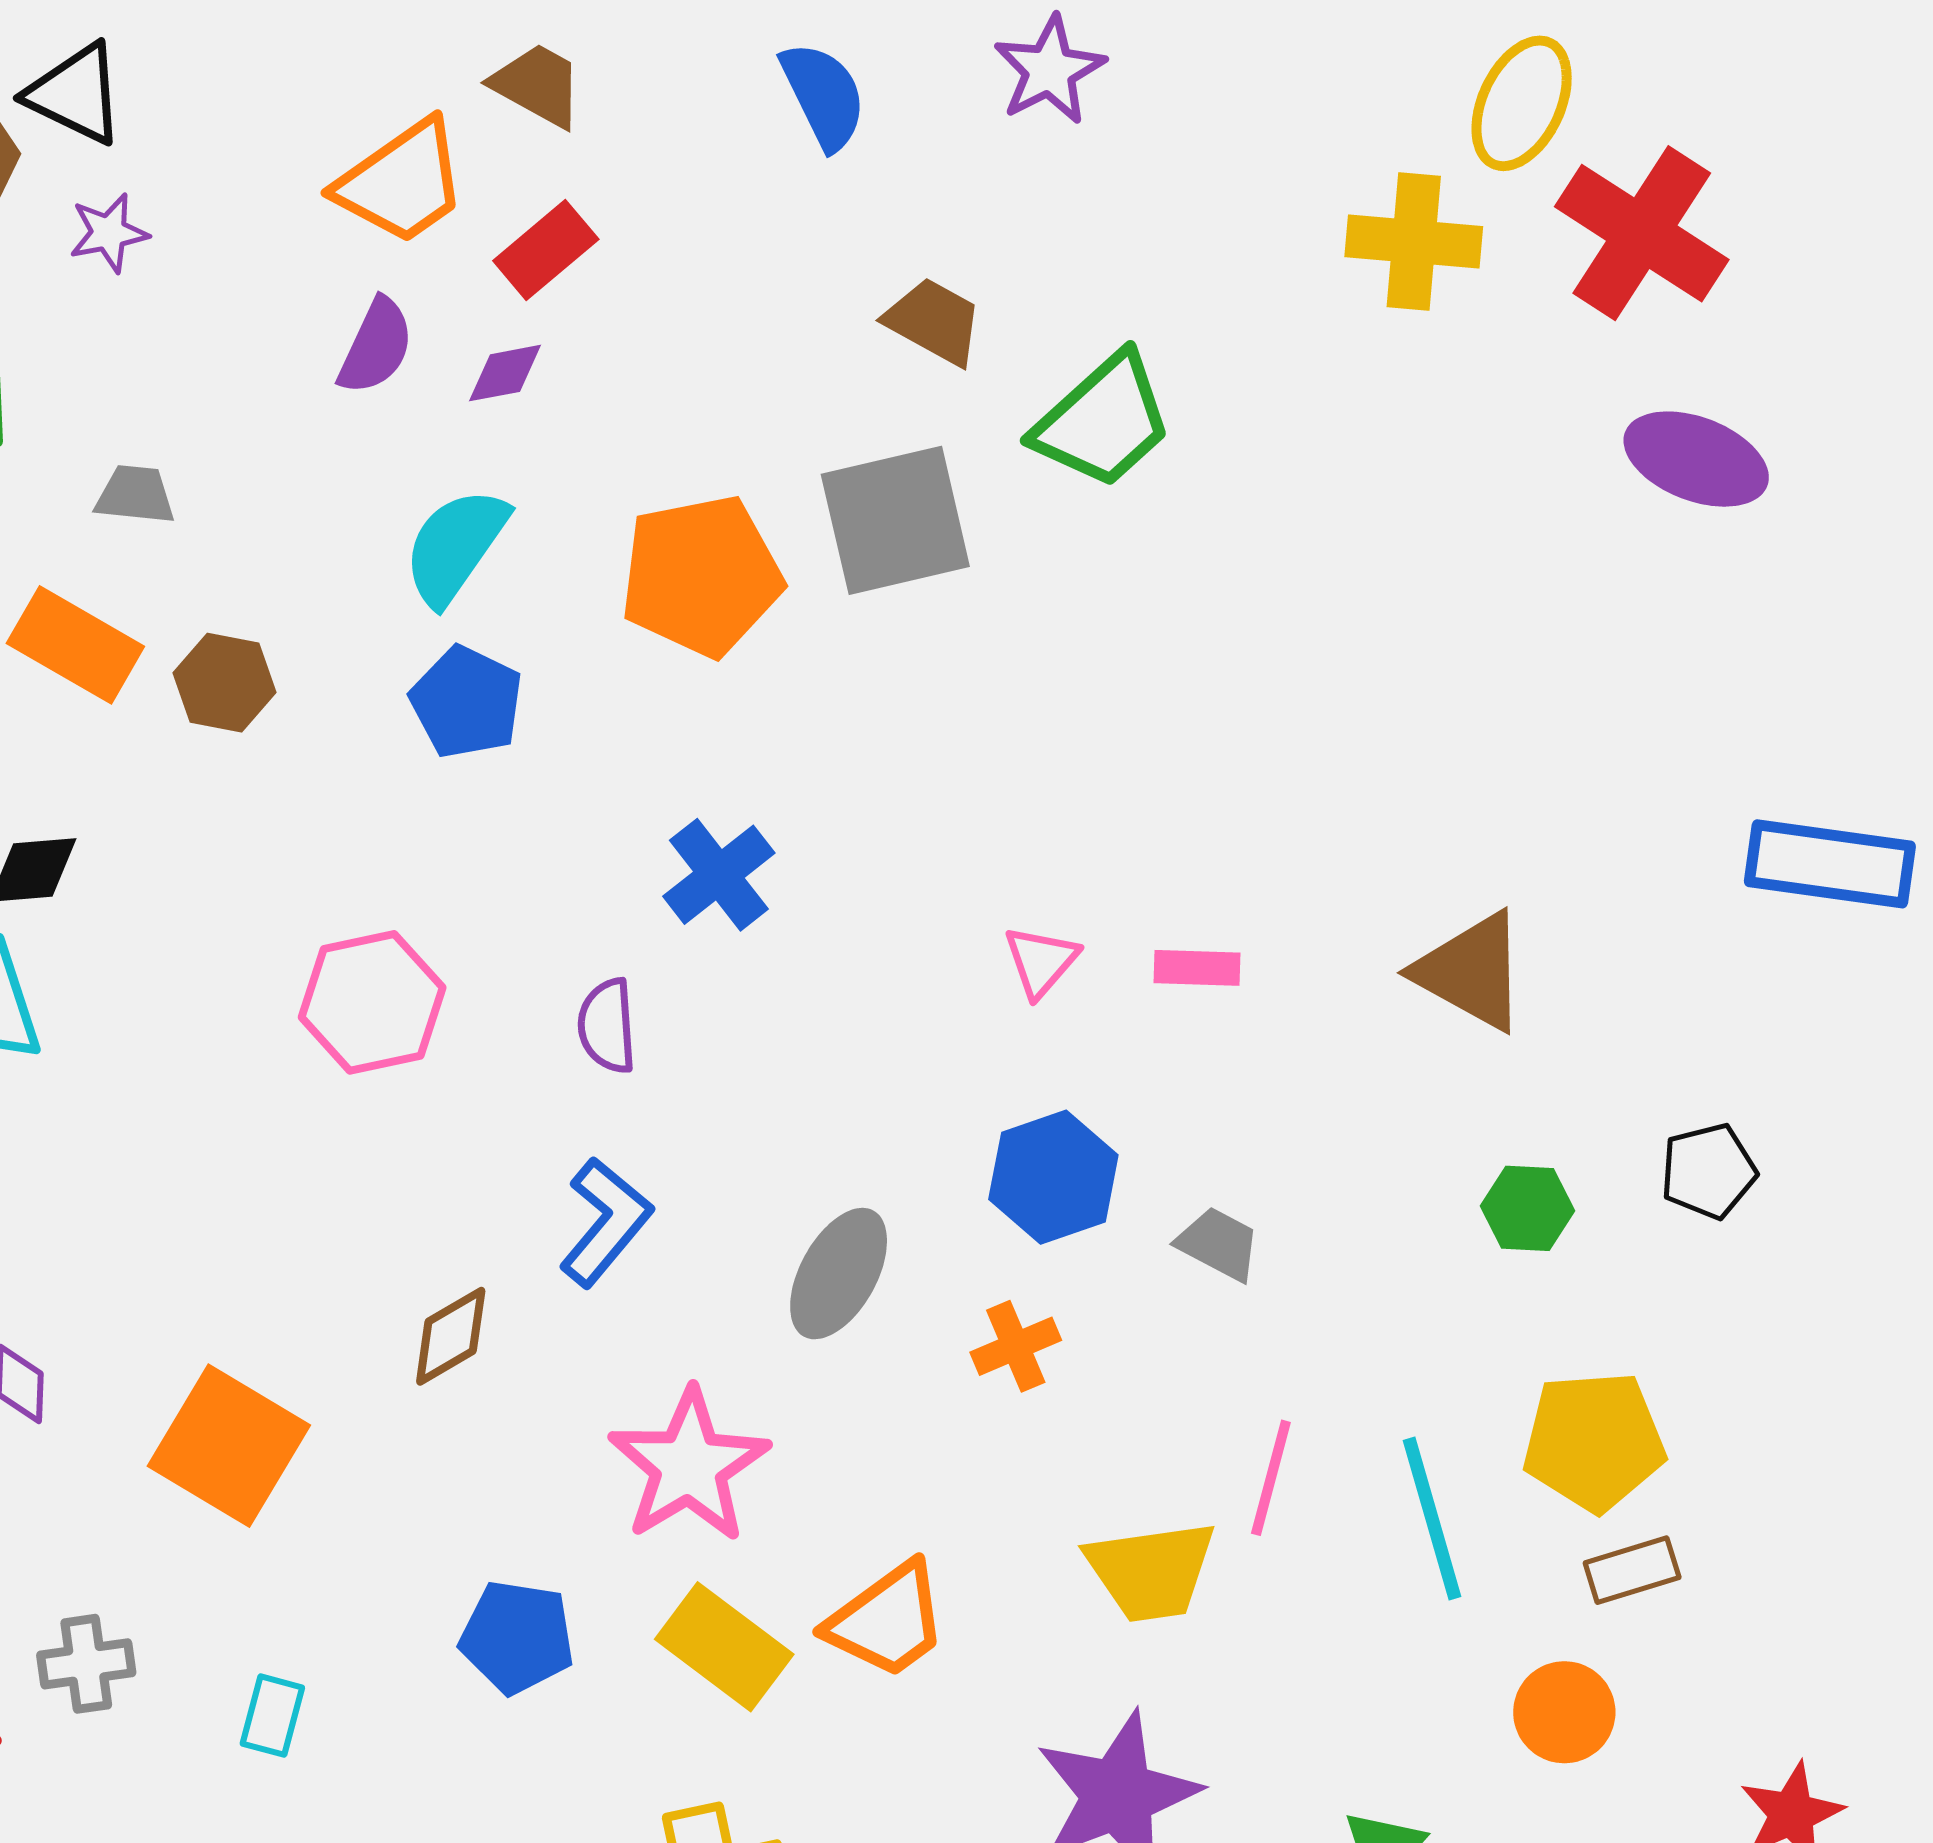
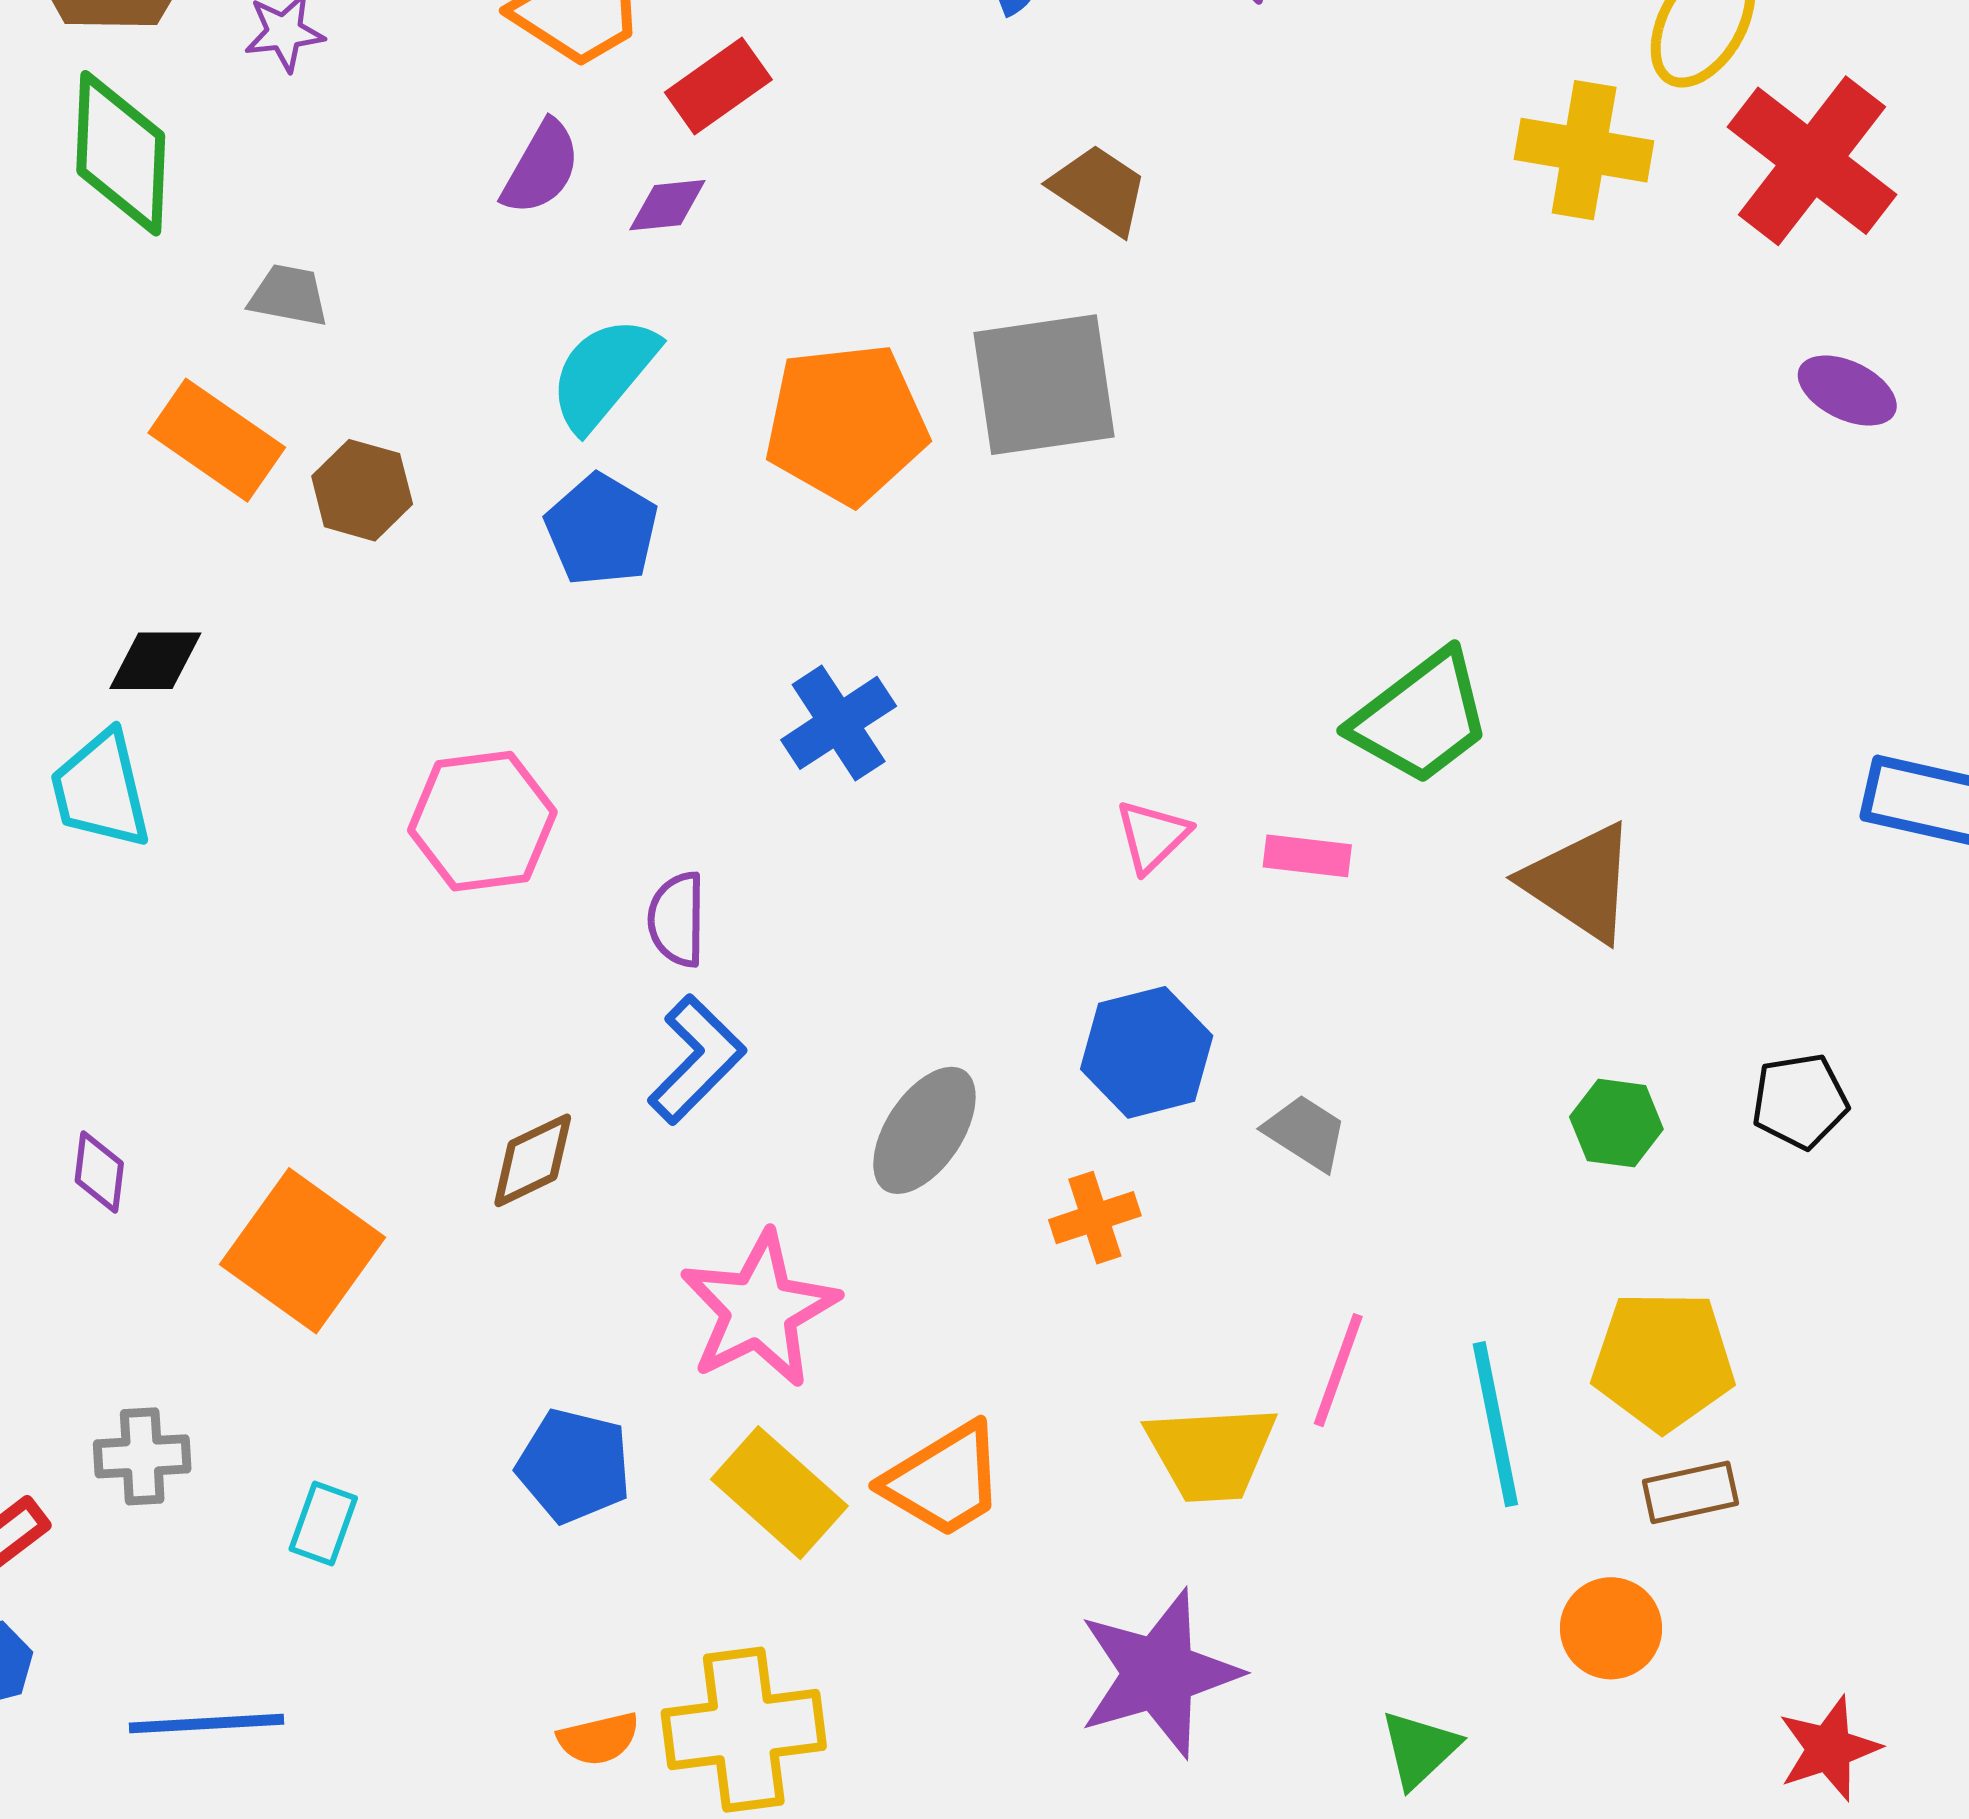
green trapezoid: (1103, 421) -> (1421, 718), moved
purple ellipse: (1696, 459) -> (1847, 391), size x0.7
purple semicircle: (607, 1026) -> (677, 919), moved

